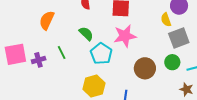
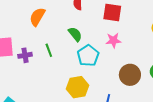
pink star: (125, 36) -> (113, 40), size x0.7

